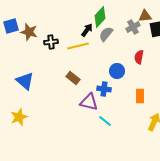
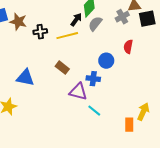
blue triangle: (25, 81) -> (25, 78), moved, turned -30
orange rectangle: (140, 96) -> (129, 125), moved

